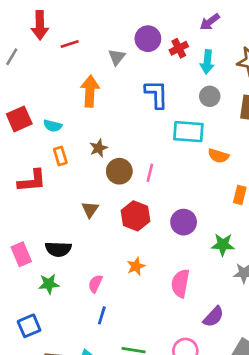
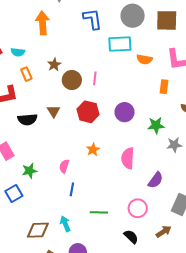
gray circle: (210, 96) -> (133, 16), size x1.5
black semicircle: (58, 249) -> (27, 119), moved
blue square: (29, 326) -> (14, 193), moved

